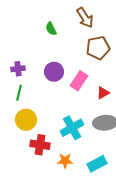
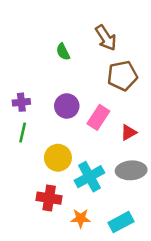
yellow circle: (26, 120) -> (58, 158), moved

